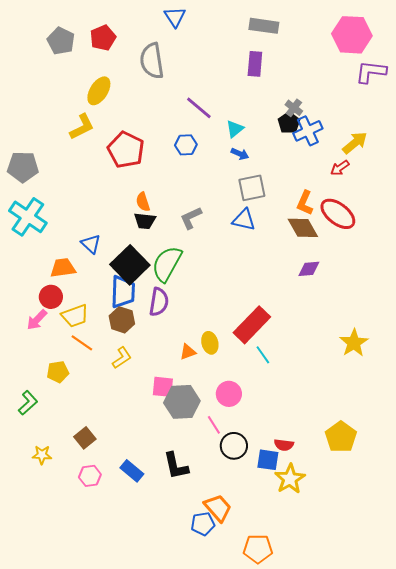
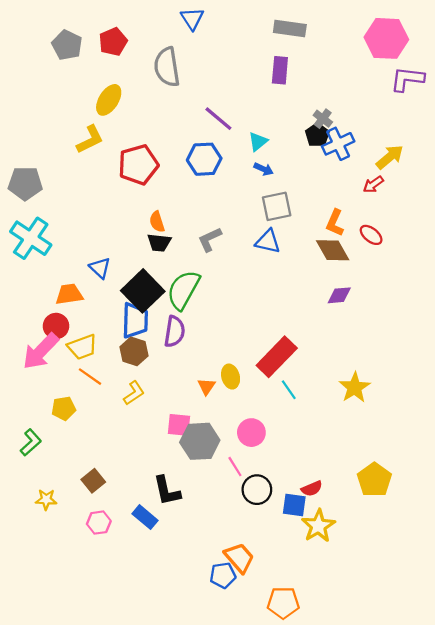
blue hexagon: (186, 145) -> (204, 159), size x1.4
red pentagon: (126, 150) -> (138, 165), turned 30
red ellipse: (338, 214) -> (371, 235), size x0.6
pink arrow: (37, 320) -> (41, 351), size x1.6
yellow star: (354, 343) -> (355, 388), moved
orange triangle: (188, 352) -> (206, 386), turned -36
red semicircle: (284, 445) -> (312, 489), turned -30
black L-shape: (176, 466) -> (167, 491), moved

